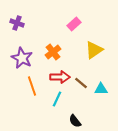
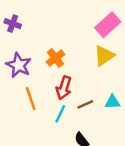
pink rectangle: (74, 24) -> (108, 25), moved, size x1.5
red arrow: (60, 77) -> (64, 88), turned 108
brown line: (81, 83) -> (85, 104), moved, turned -64

